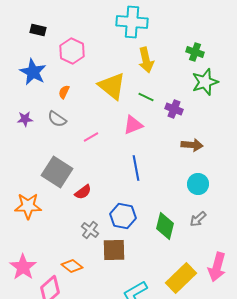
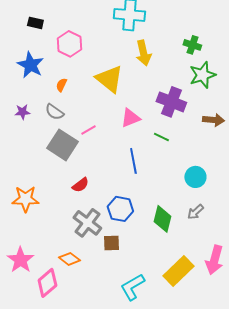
green line: (146, 97) -> (161, 137), moved
purple cross: (174, 109) -> (171, 102), size x1.6
brown arrow: (192, 145) -> (213, 120), moved
gray square: (57, 172) -> (62, 145), moved
gray cross: (90, 230) -> (87, 223), size x1.6
brown square: (114, 250) -> (111, 243), size x0.7

